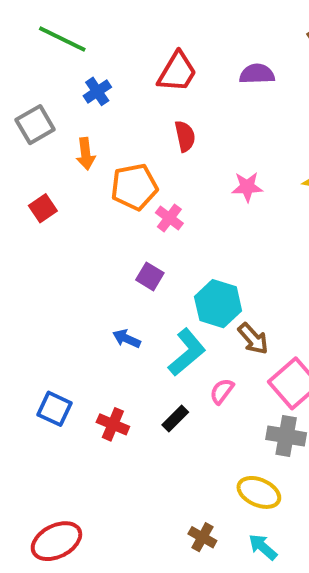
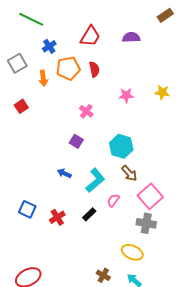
orange pentagon: (134, 187) -> (68, 68), moved
cyan hexagon: (218, 304) -> (121, 146), moved
red cross: (113, 424) -> (57, 217), turned 35

